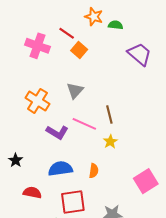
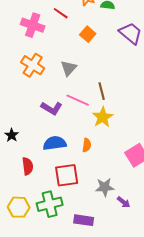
orange square: (79, 50) -> (88, 34), moved
orange cross: (37, 101) -> (33, 65), moved
yellow star: (110, 142) -> (103, 117), size x1.5
red semicircle: (32, 193) -> (28, 166), turned 72

